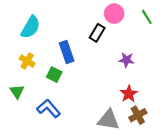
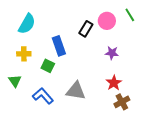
pink circle: (114, 14) -> (107, 21), moved
yellow cross: (27, 61) -> (24, 54), turned -32
gray triangle: (108, 120) -> (76, 91), moved

